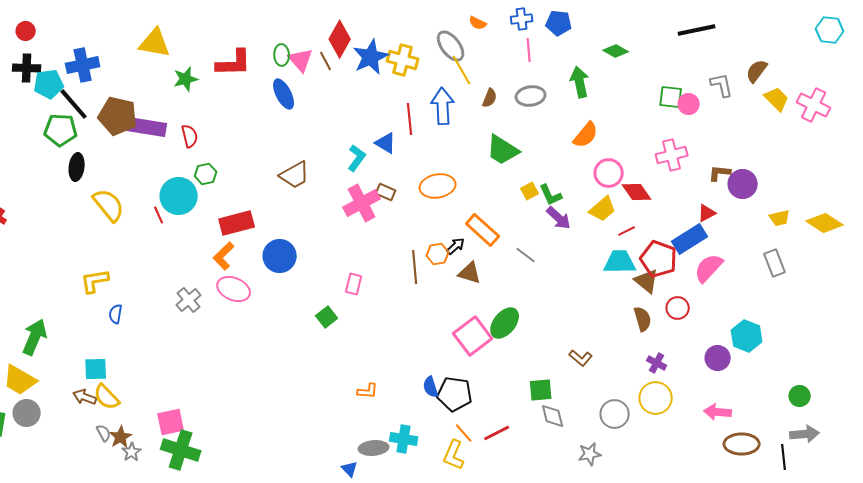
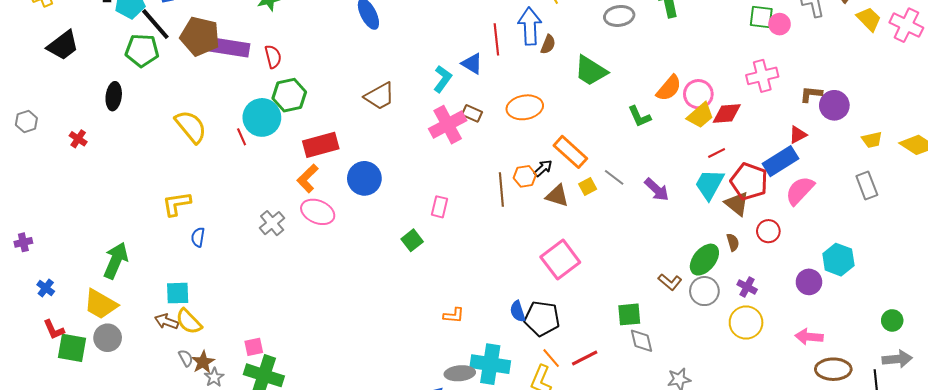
brown semicircle: (490, 98) -> (548, 44), moved
orange semicircle: (586, 135) -> (669, 88), moved
black ellipse: (77, 167) -> (114, 96), moved
green hexagon: (206, 174) -> (289, 95), size x1.5
yellow square: (530, 191) -> (588, 186), moved
red diamond: (637, 192) -> (727, 113), turned -60
yellow trapezoid: (603, 209) -> (700, 115), moved
purple arrow: (559, 218) -> (657, 190), moved
cyan trapezoid: (620, 262) -> (709, 184), turned -60
brown semicircle: (643, 319) -> (733, 242), size x0.7
green ellipse: (505, 323) -> (704, 260), moved
gray circle: (615, 414) -> (704, 291), moved
pink square: (171, 422) -> (254, 347), size x0.7
cyan cross: (404, 439) -> (490, 364), size x1.4

